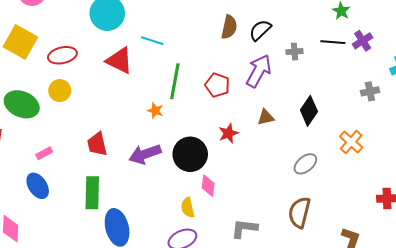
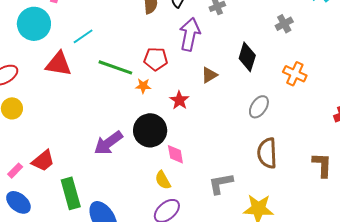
cyan line: (152, 41) -> (83, 36), turned -35
green line: (175, 81) -> (115, 67), turned -64
gray cross: (370, 91) -> (284, 24), moved
orange star: (155, 111) -> (143, 86), moved
red trapezoid: (97, 144) -> (43, 161), moved, turned -100

